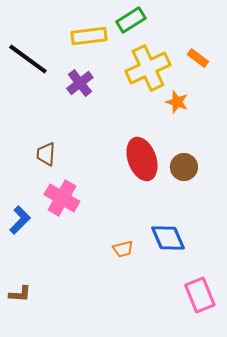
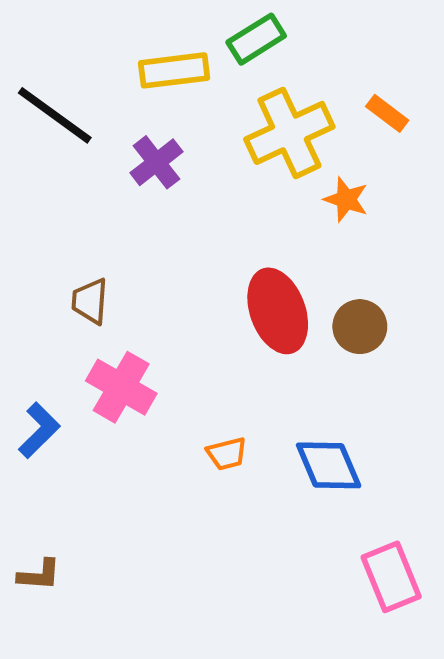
orange trapezoid: (123, 249) -> (227, 454), moved

